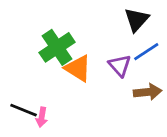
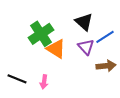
black triangle: (136, 20) -> (84, 22), moved, turned -30
pink arrow: (42, 117) -> (44, 82), moved

